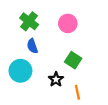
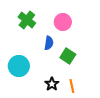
blue semicircle: (32, 46) -> (49, 43), moved, turned -152
black star: (56, 79) -> (52, 84), moved

